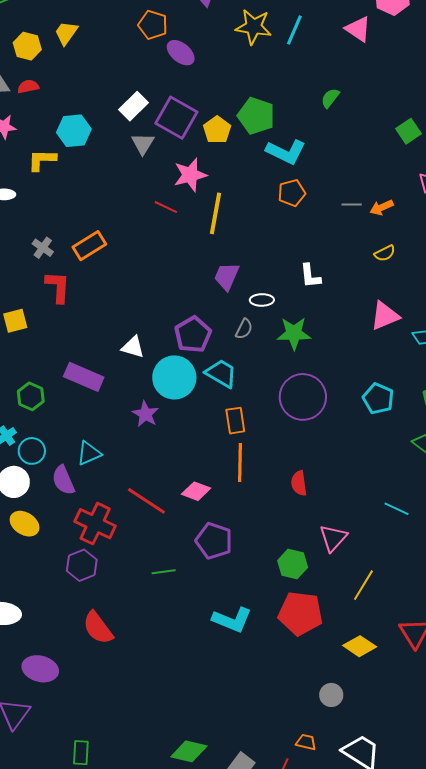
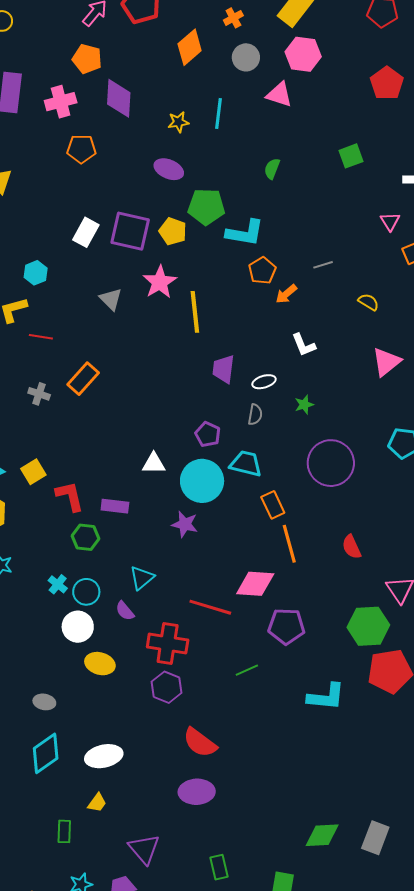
yellow star: (254, 27) -> (178, 122), size x0.6
purple ellipse: (181, 53) -> (169, 169), moved
cyan hexagon: (74, 131) -> (36, 273), size x0.7
green square: (409, 131) -> (351, 156), moved, turned 30
gray triangle: (143, 144) -> (111, 299), moved
red line: (166, 207) -> (41, 337), moved
orange arrow: (382, 207) -> (286, 294), moved
yellow semicircle: (385, 253) -> (369, 302), turned -105
red L-shape: (58, 287) -> (70, 496), moved
green star: (294, 333) -> (304, 405), size x0.6
purple pentagon: (193, 334) -> (208, 434), size x0.7
purple rectangle: (84, 377) -> (115, 506), size x0.7
green hexagon: (31, 396) -> (86, 537), moved
purple semicircle: (63, 480) -> (125, 611), size x0.7
pink diamond: (196, 491) -> (255, 584), size x1.4
green hexagon: (293, 564) -> (368, 626), size x1.4
purple ellipse: (40, 669) -> (197, 792), moved

